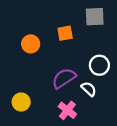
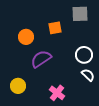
purple semicircle: (64, 78) -> (41, 59), moved
white semicircle: (89, 89) -> (88, 75), moved

